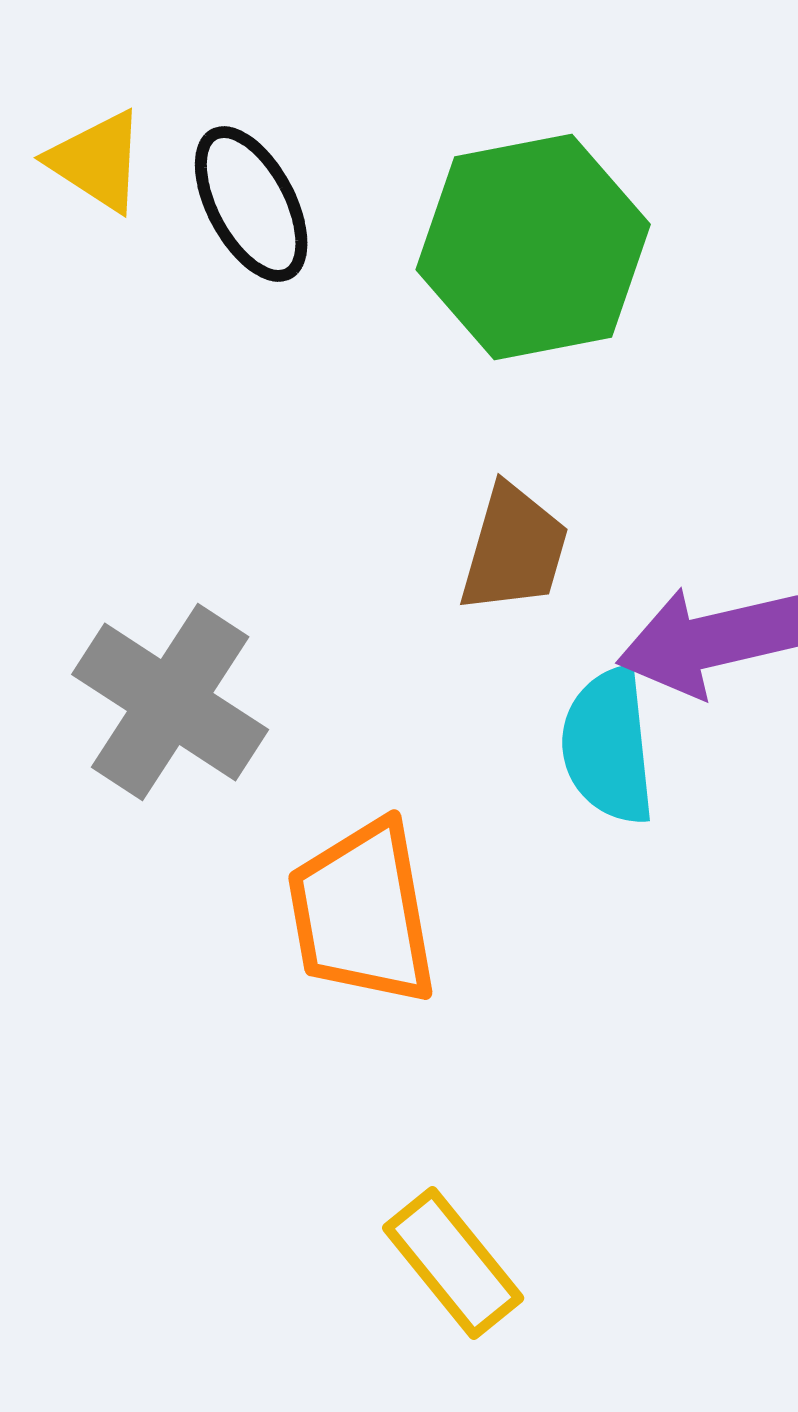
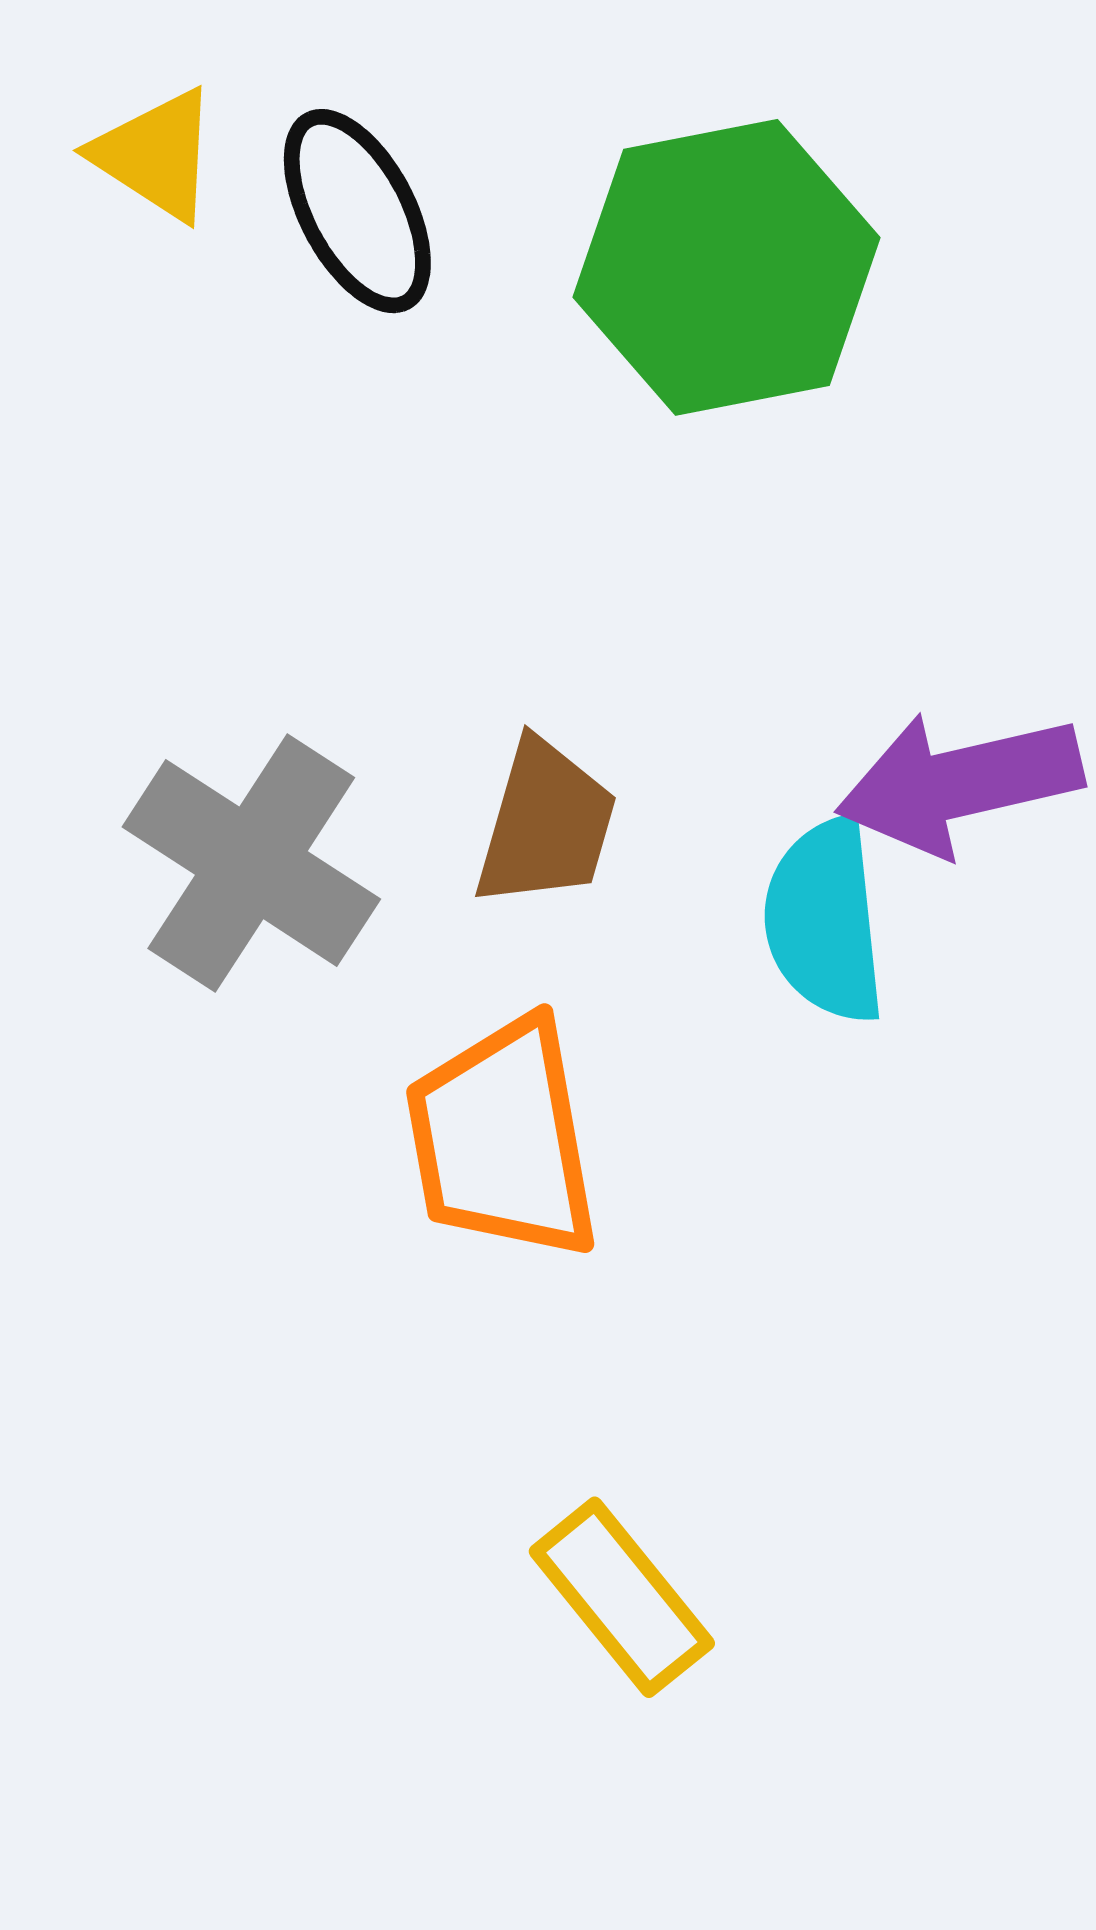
brown trapezoid: (514, 549) -> (546, 824), moved

